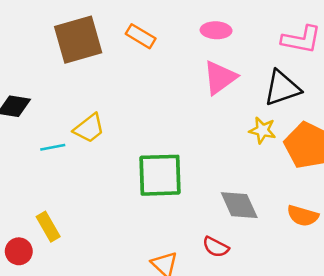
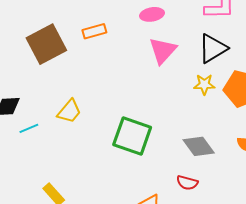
orange rectangle: (141, 36) -> (94, 31), turned -35
cyan line: (53, 147) -> (29, 128), moved
green square: (160, 175) -> (132, 136), turned 33

